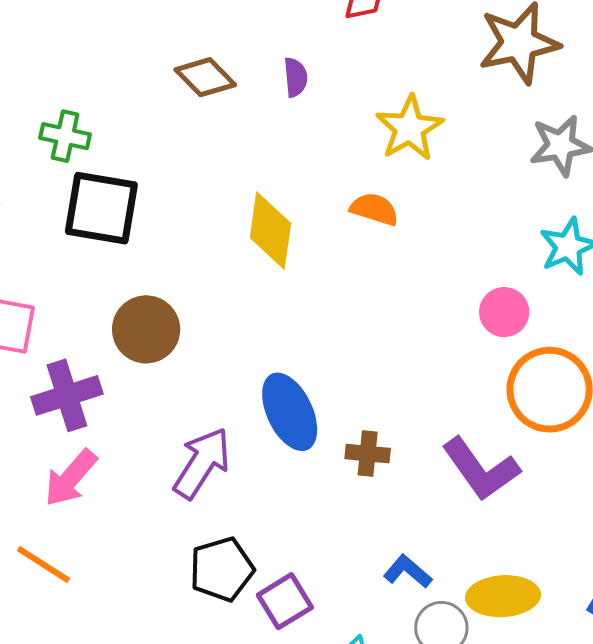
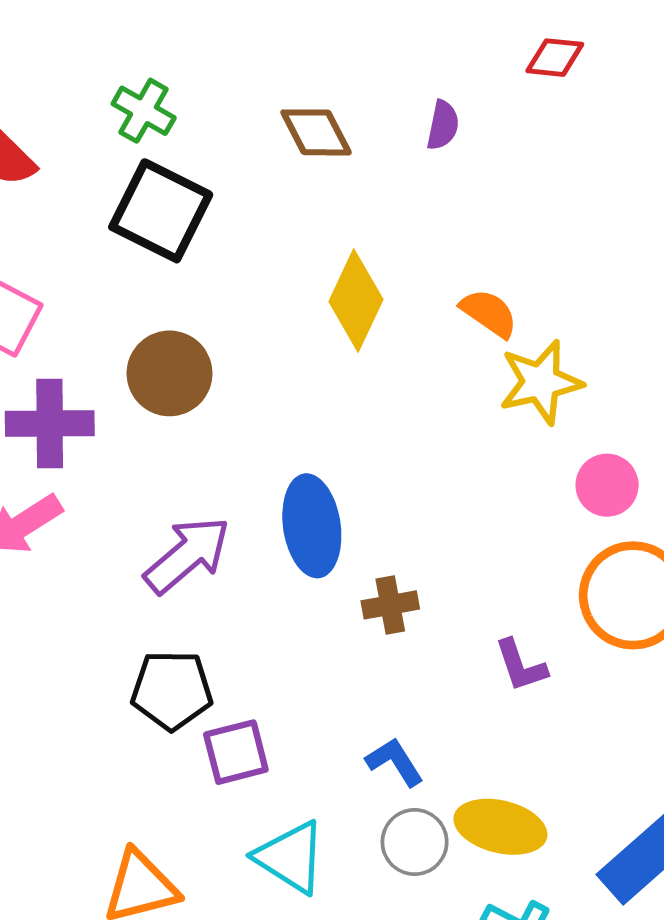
brown diamond: (205, 77) -> (316, 132), moved
yellow star: (409, 128) -> (541, 382), moved
brown cross: (368, 454) -> (390, 605), turned -33
purple L-shape: (481, 469) -> (521, 666), size x0.6

